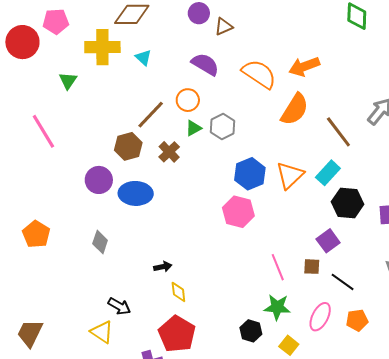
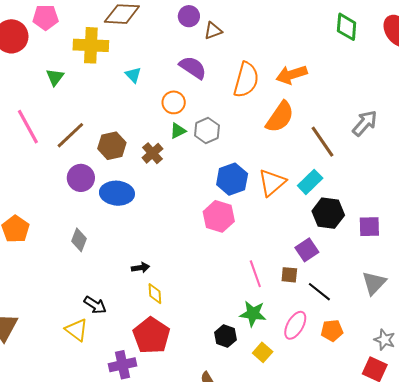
cyan triangle: (143, 58) -> (133, 75), moved
orange semicircle: (259, 74) -> (246, 80), turned 69
brown line: (151, 115) -> (70, 135), moved

